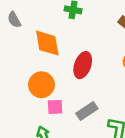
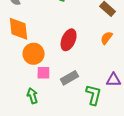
orange diamond: (47, 43) -> (19, 29), moved

